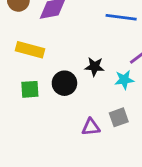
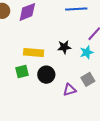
yellow rectangle: (30, 50) -> (34, 53), moved
black circle: (64, 83) -> (46, 75), moved

